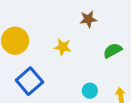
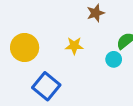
cyan circle: (90, 91) -> (114, 59), moved

